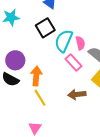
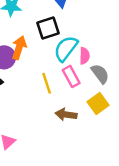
orange arrow: (36, 76) -> (19, 48), moved
yellow line: (40, 98) -> (47, 83), moved

